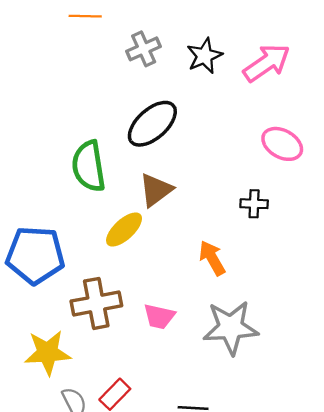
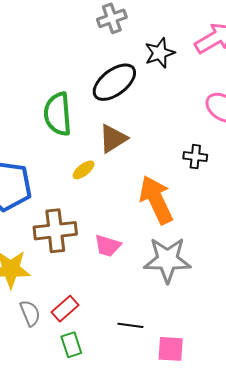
black star: (205, 56) -> (160, 53), moved
yellow ellipse: (124, 230) -> (84, 170), size x0.7
orange arrow: (212, 258) -> (156, 200), size x1.6

